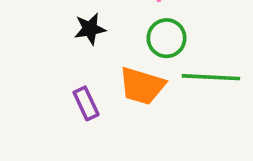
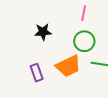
orange trapezoid: (142, 86) -> (68, 66), turned -48

